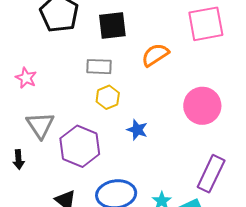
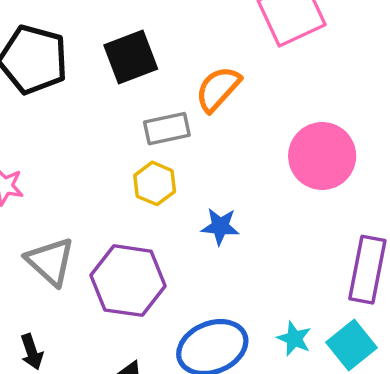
gray rectangle: (99, 67) -> (167, 129), moved
black arrow: (19, 160) -> (32, 352), moved

